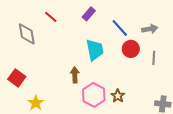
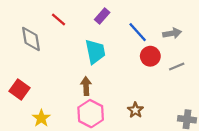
cyan trapezoid: (95, 50) -> (95, 52), moved
gray line: (154, 58) -> (177, 67), turned 64
pink hexagon: (94, 95) -> (91, 114), moved

